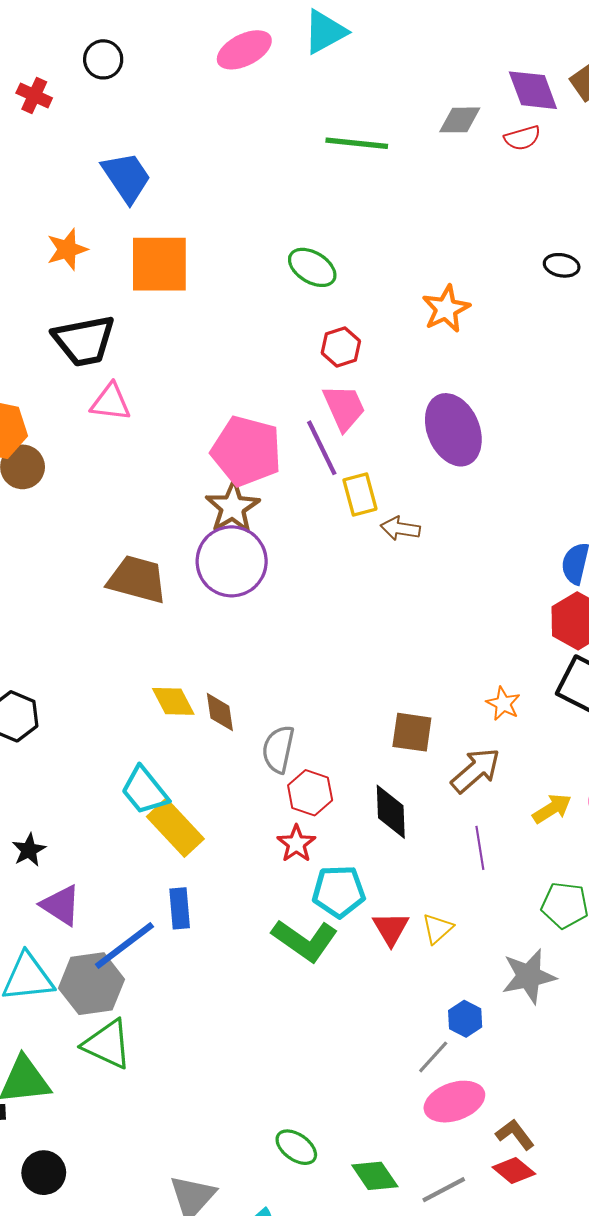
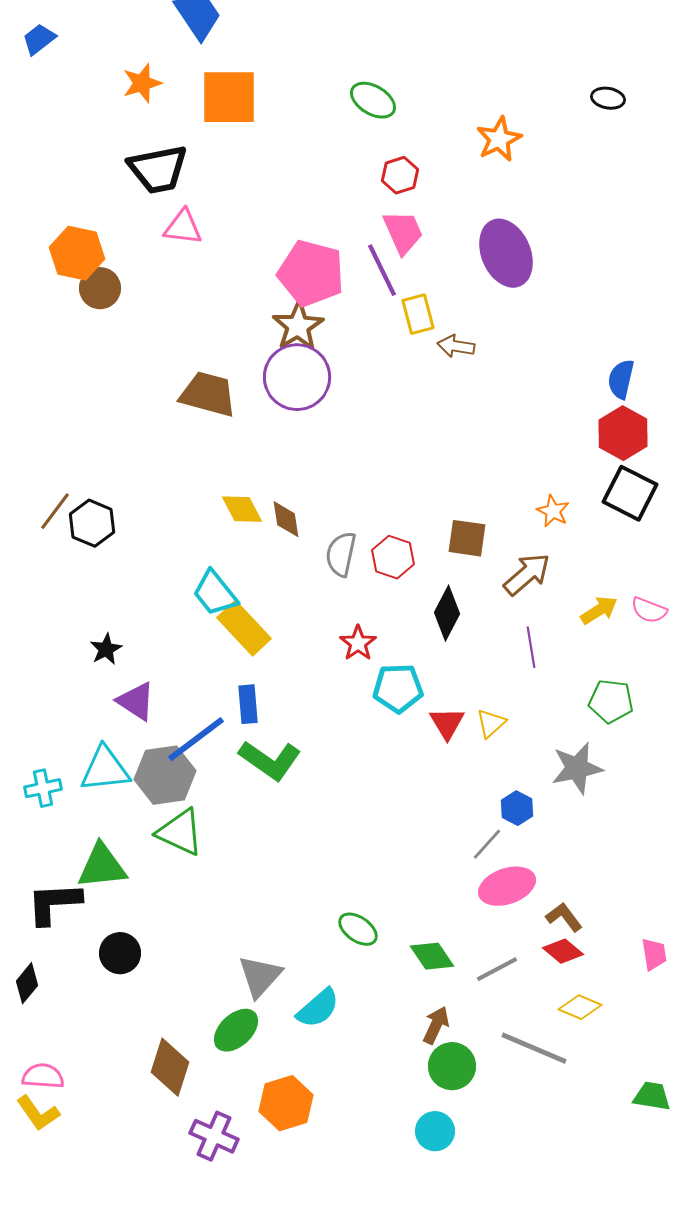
red hexagon: (310, 793) -> (393, 557), moved
black diamond: (391, 812) -> (447, 613), turned 30
green L-shape: (305, 940) -> (270, 760), moved

